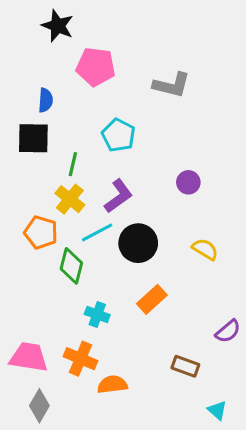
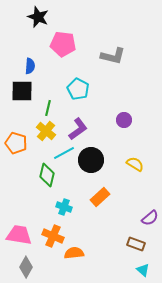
orange pentagon: (41, 232) -> (16, 143), moved
brown rectangle: (185, 366) -> (136, 244), moved

